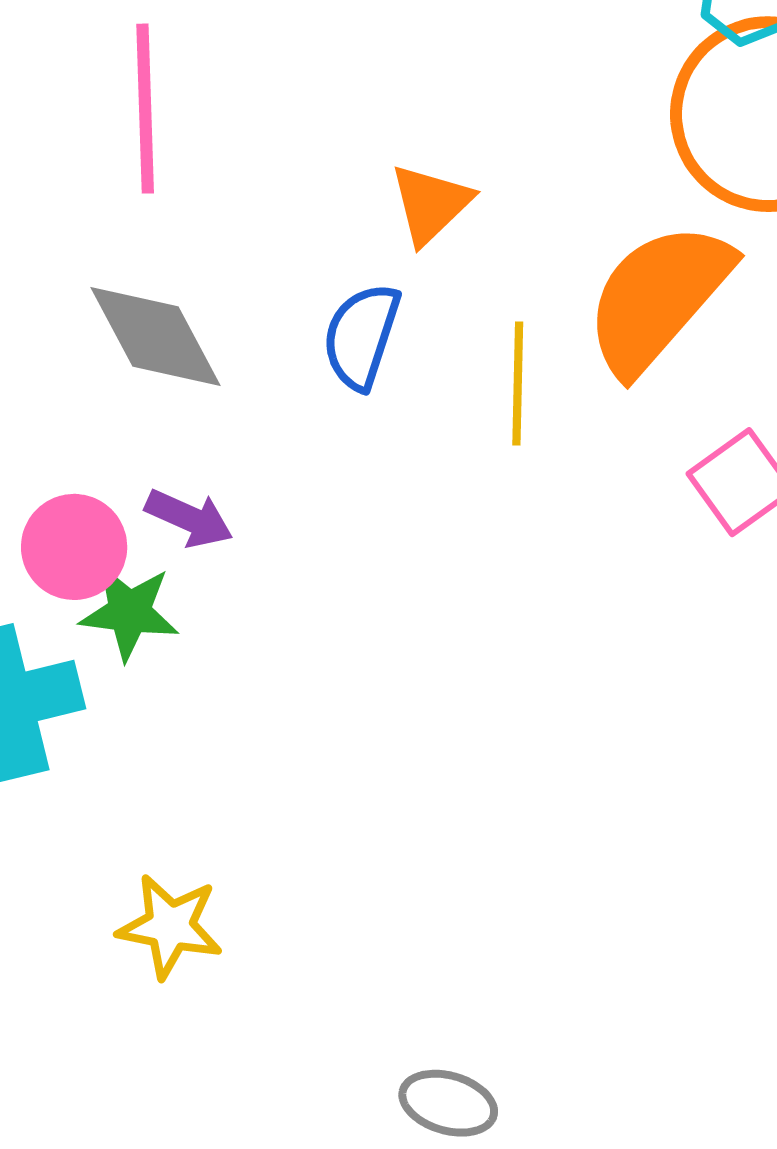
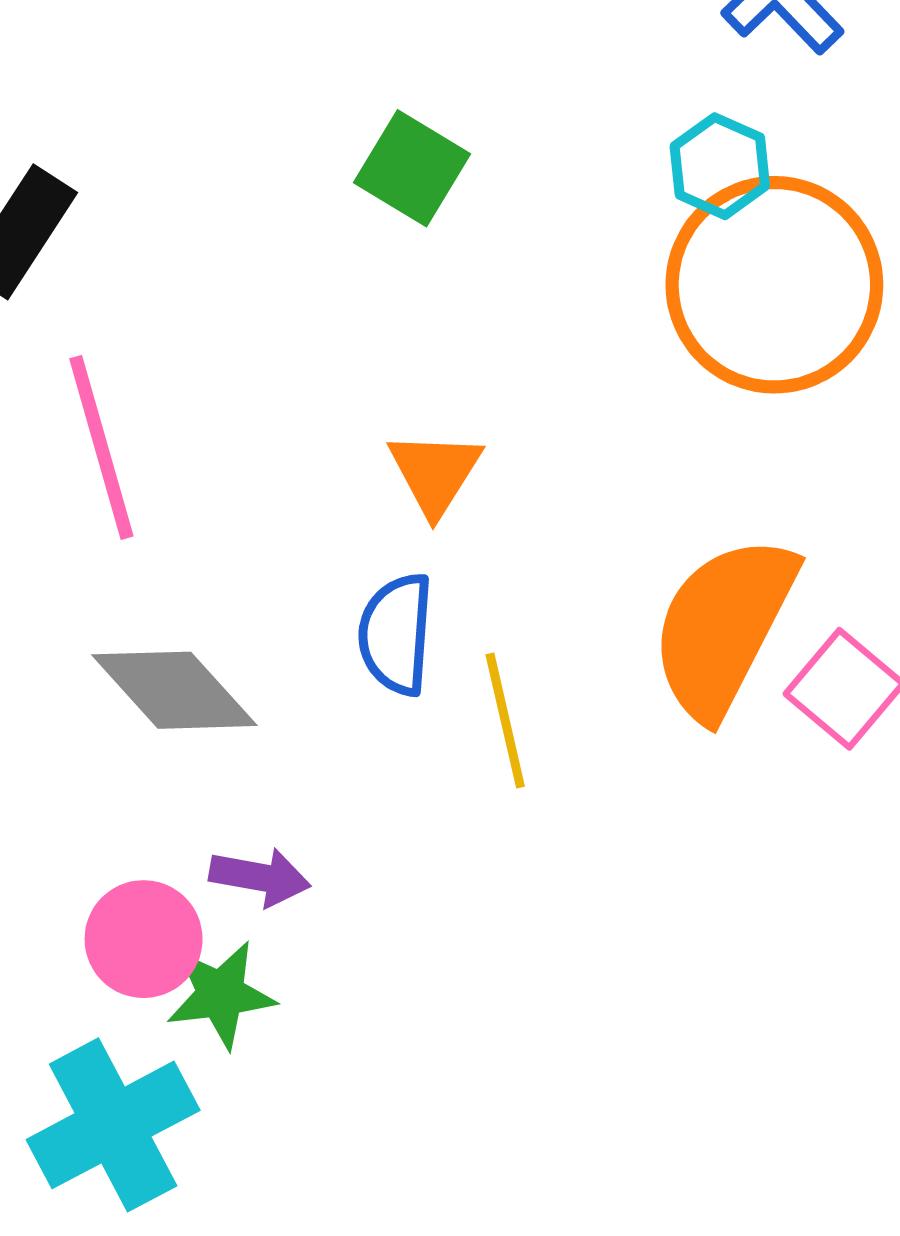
orange semicircle: (658, 298) -> (723, 627), moved
yellow line: (518, 383) -> (505, 721), moved

